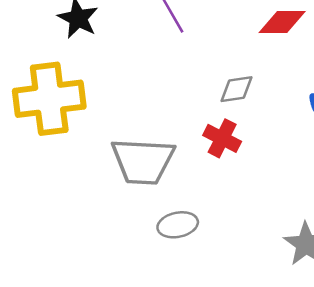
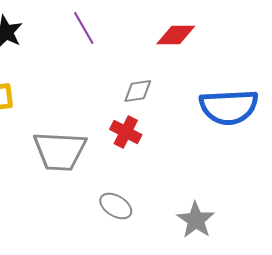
gray ellipse: (178, 225) -> (116, 206), moved, turned 44

